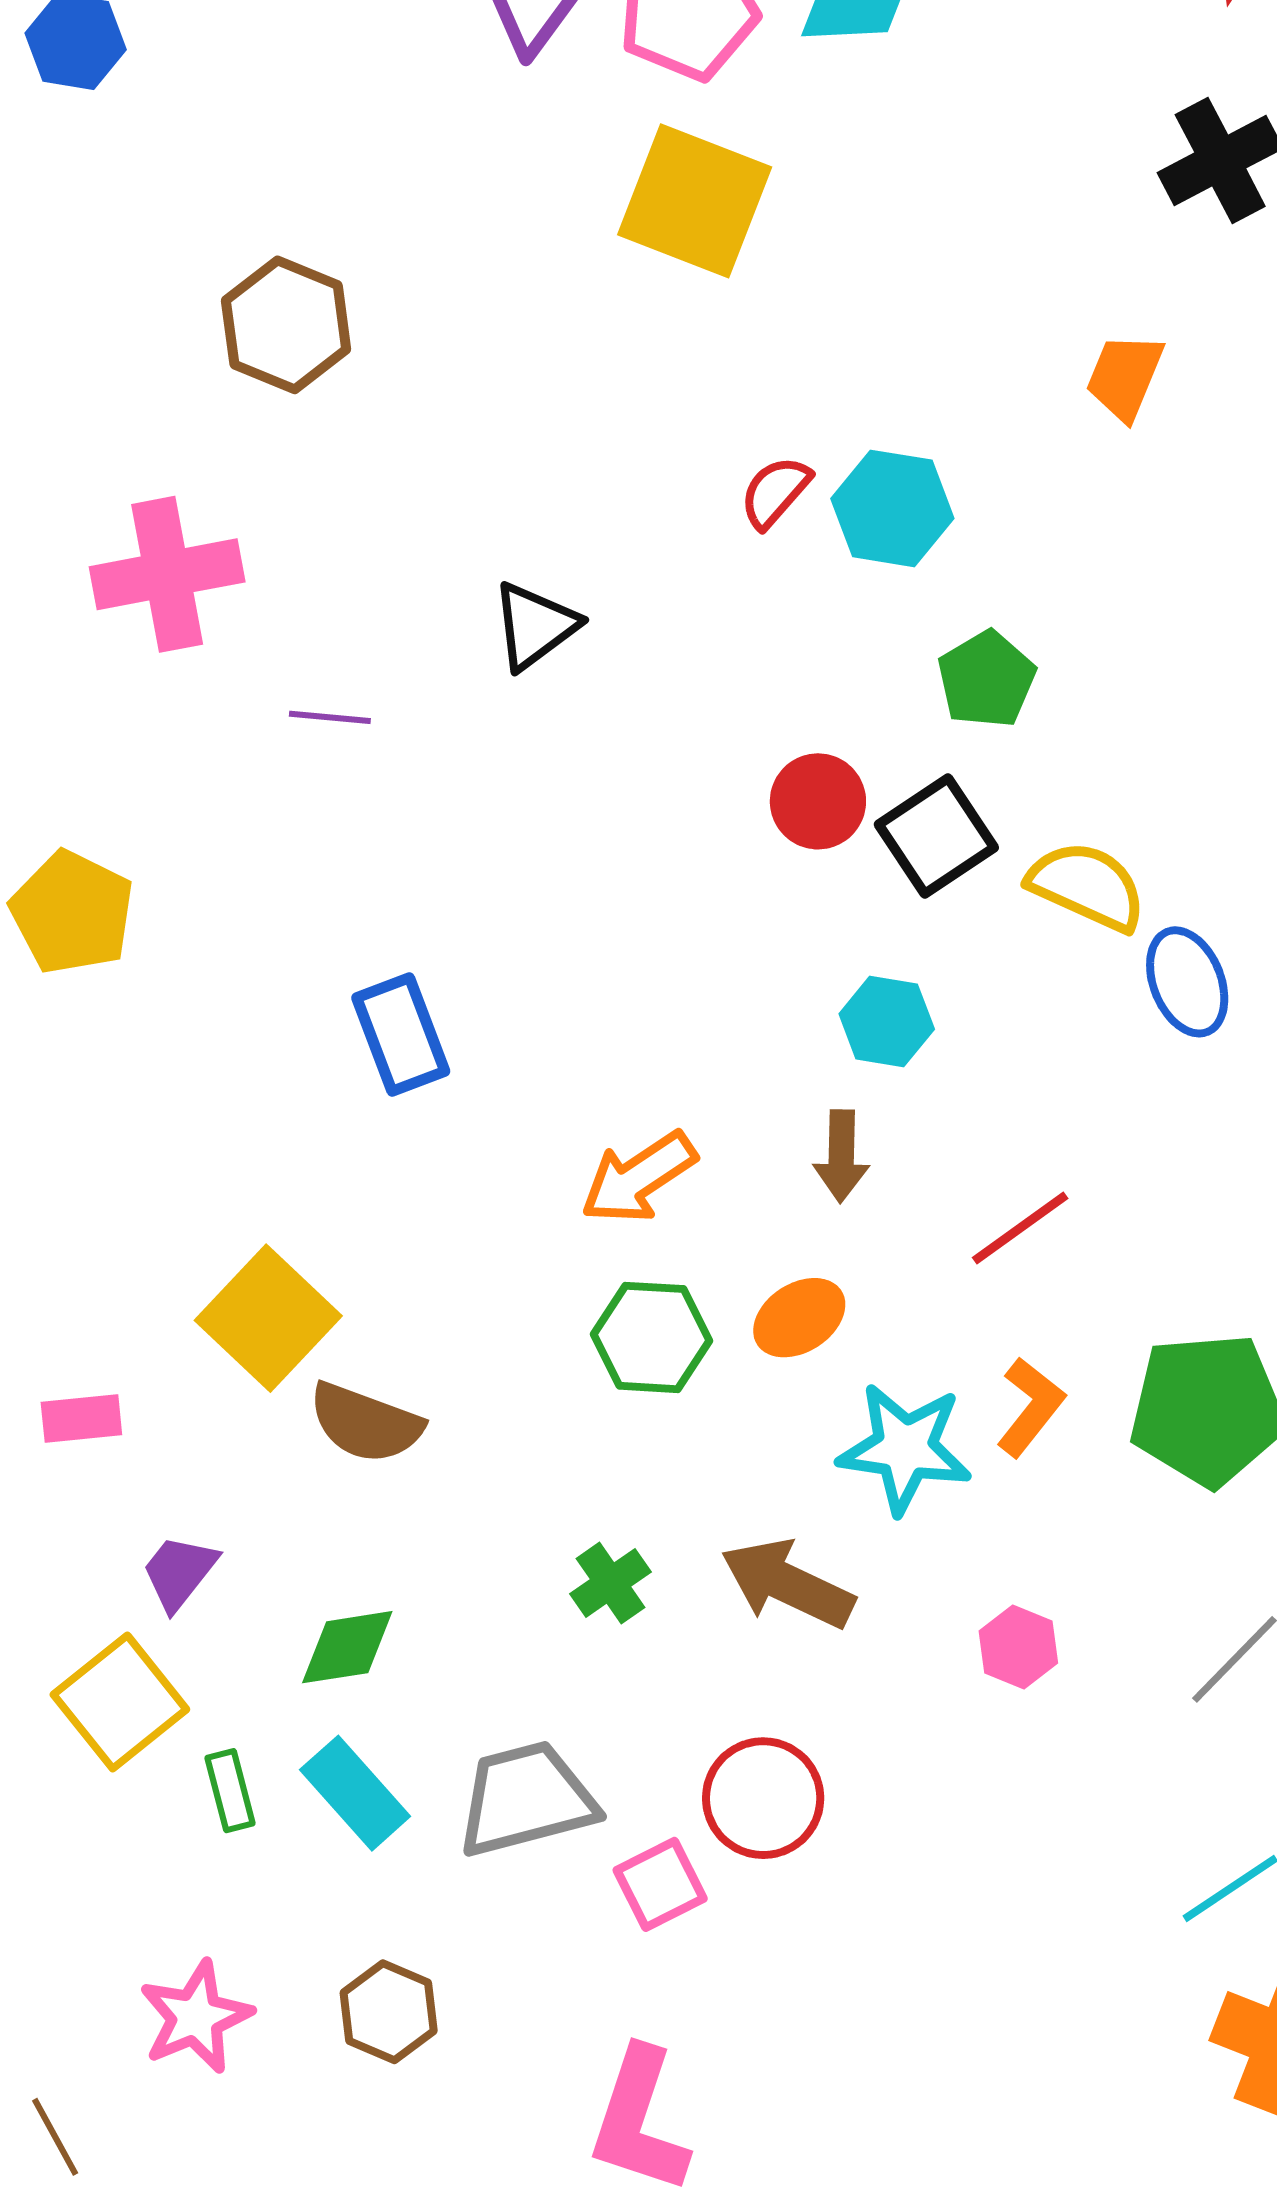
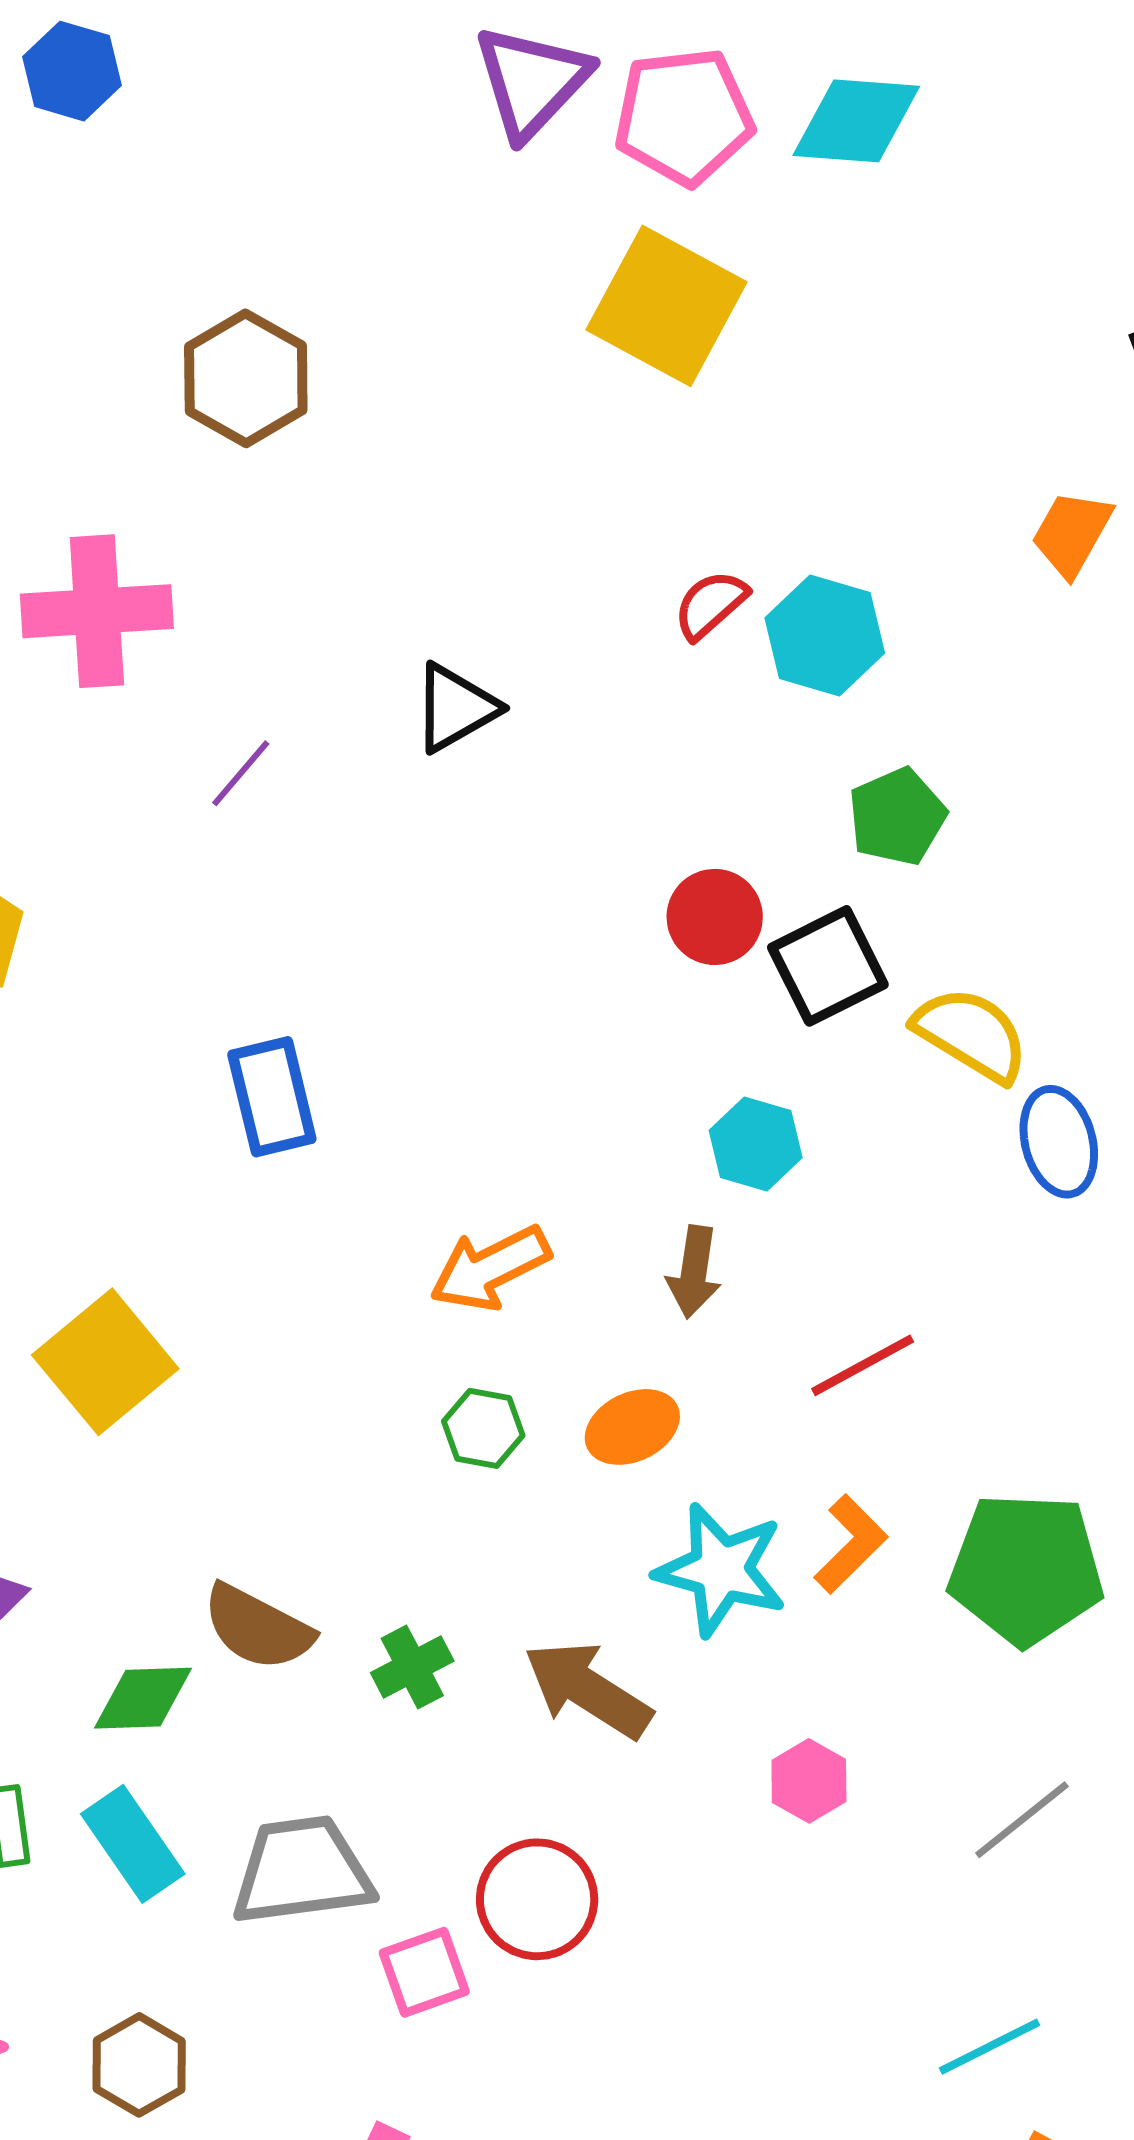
purple line: (330, 717) -> (241, 773), turned -62
green hexagon: (651, 1337) -> (483, 1428), size x0.7
brown semicircle: (366, 1423) -> (258, 1627), moved

